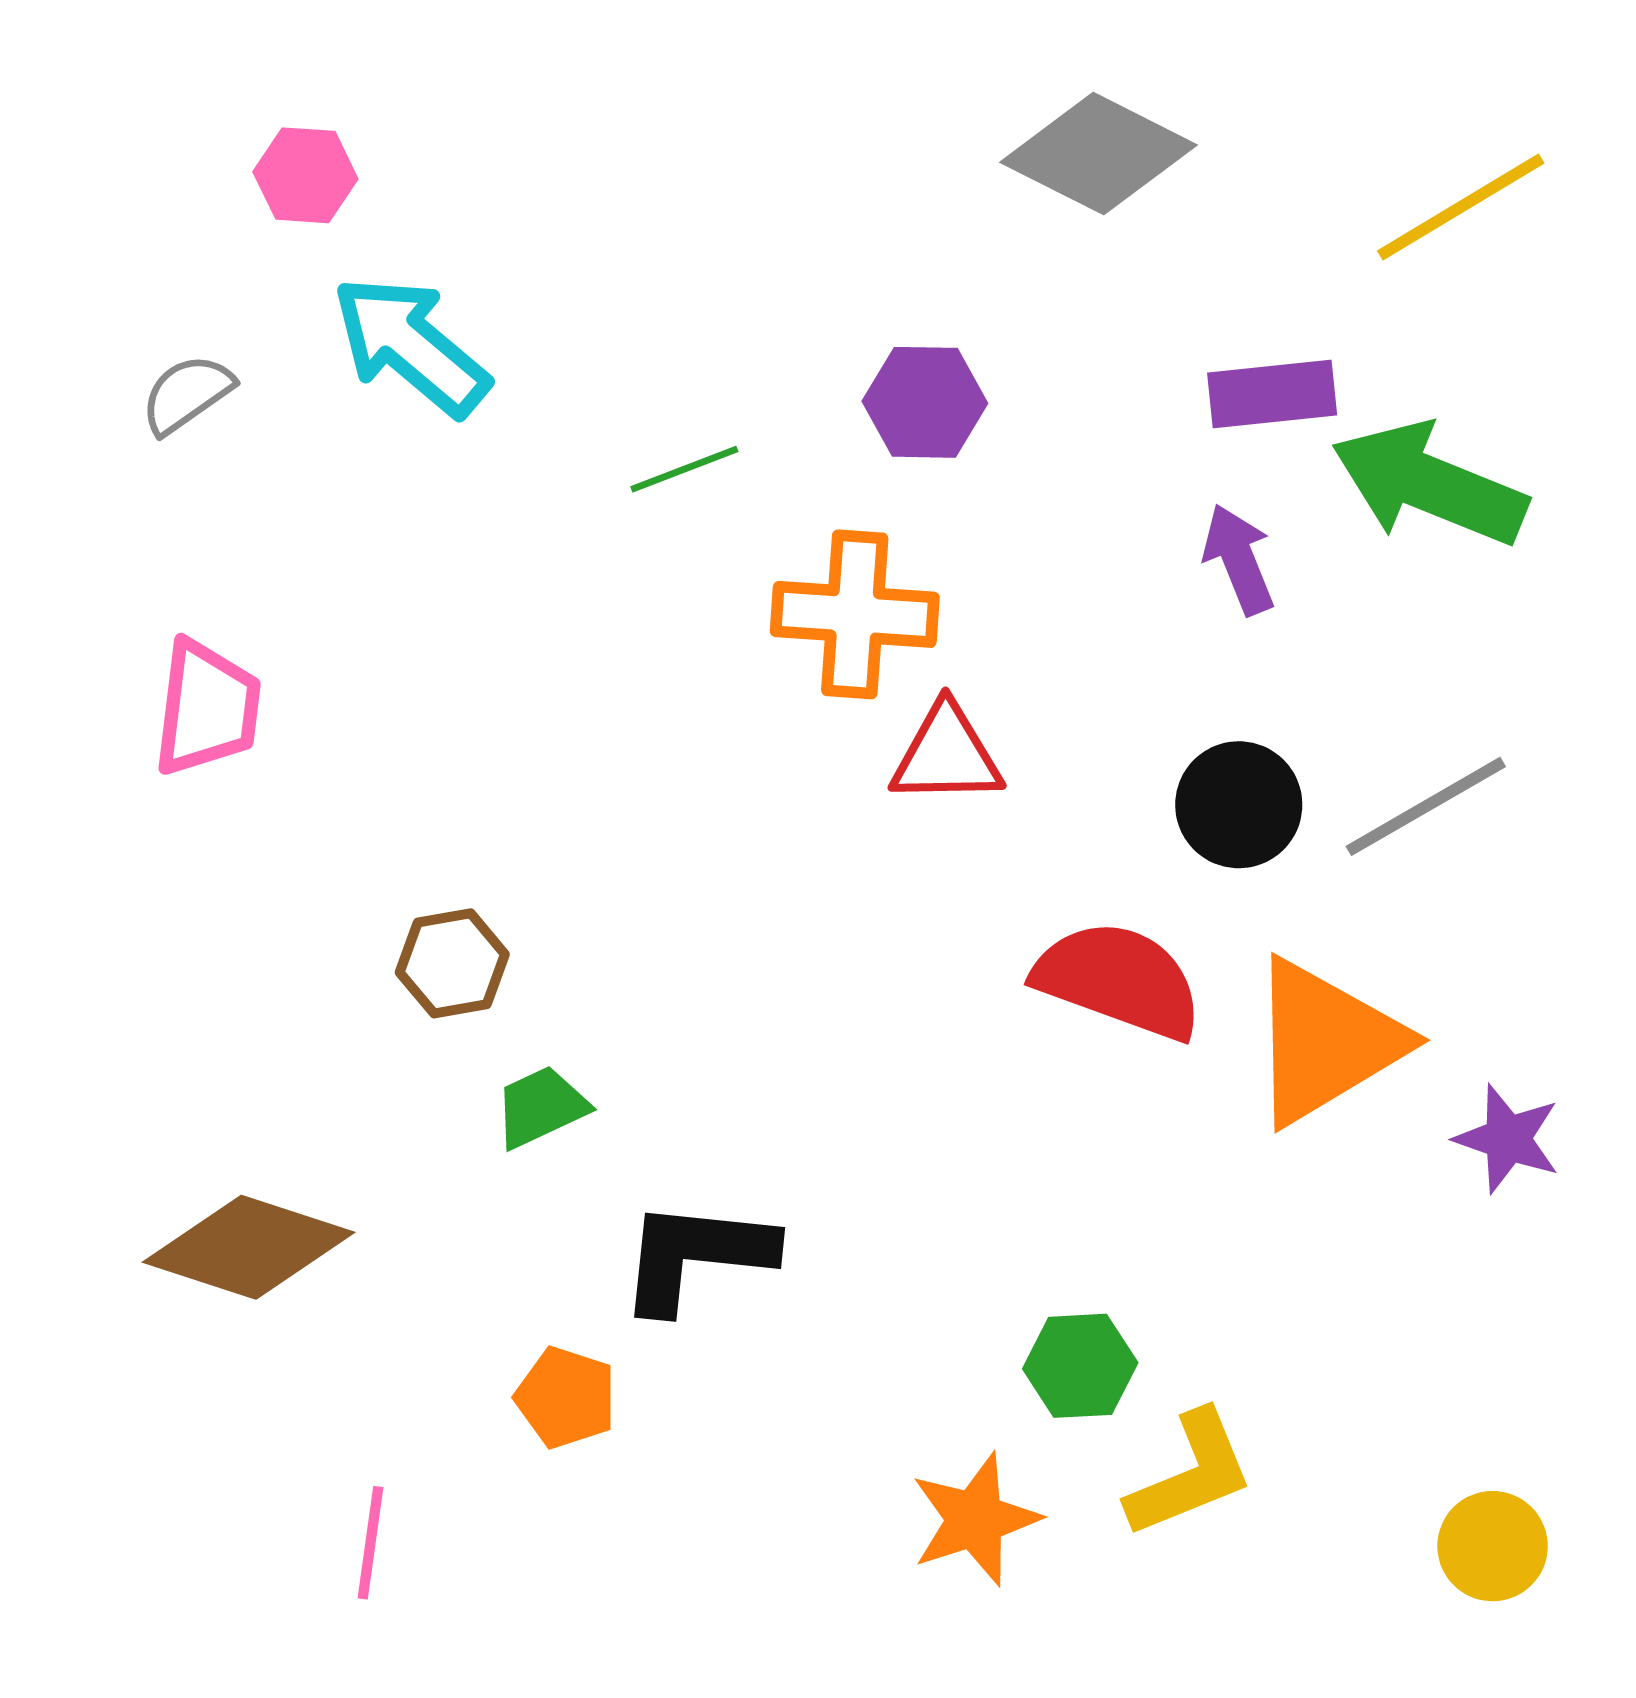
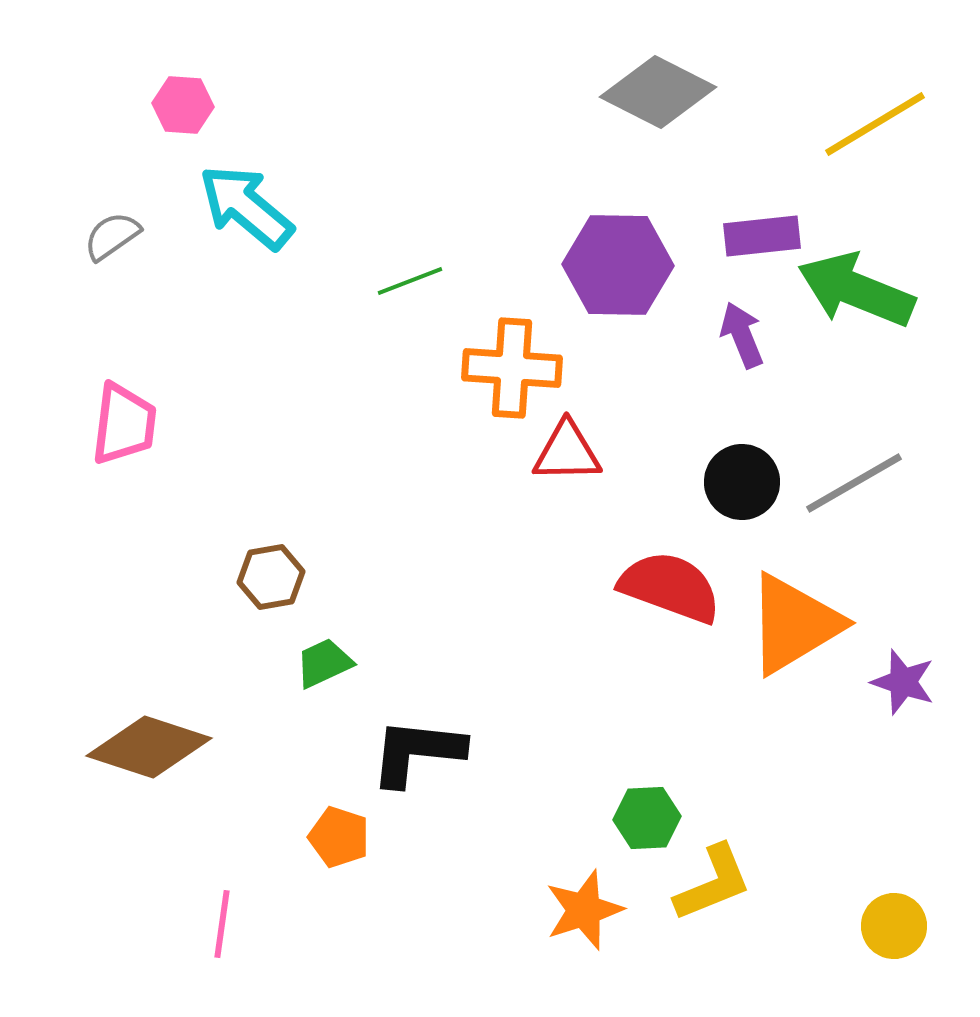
purple hexagon: (925, 402) -> (618, 265), moved, size x1.5

